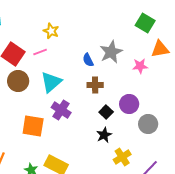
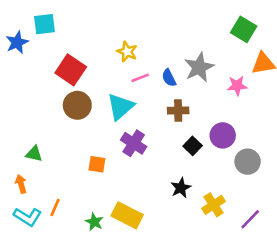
yellow star: (51, 31) -> (127, 52), moved
pink line: (40, 52) -> (140, 78), moved
orange square: (33, 126) -> (97, 164), size x0.6
black star: (104, 135) -> (181, 188), moved

